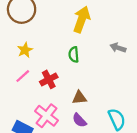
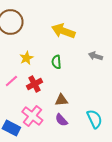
yellow arrow: (82, 19) -> (63, 31), turned -90
yellow star: (25, 50) -> (26, 58), moved

